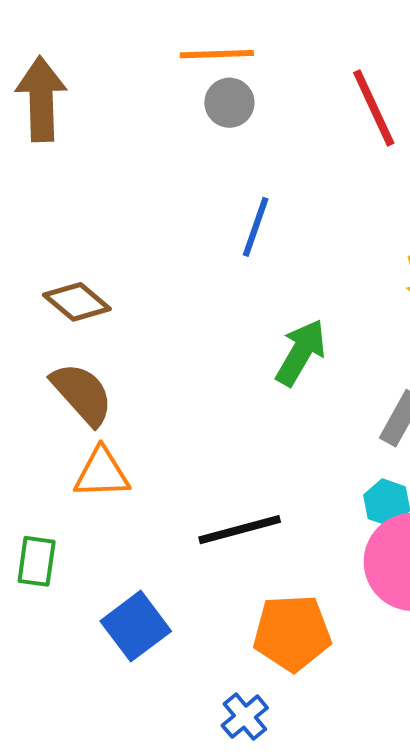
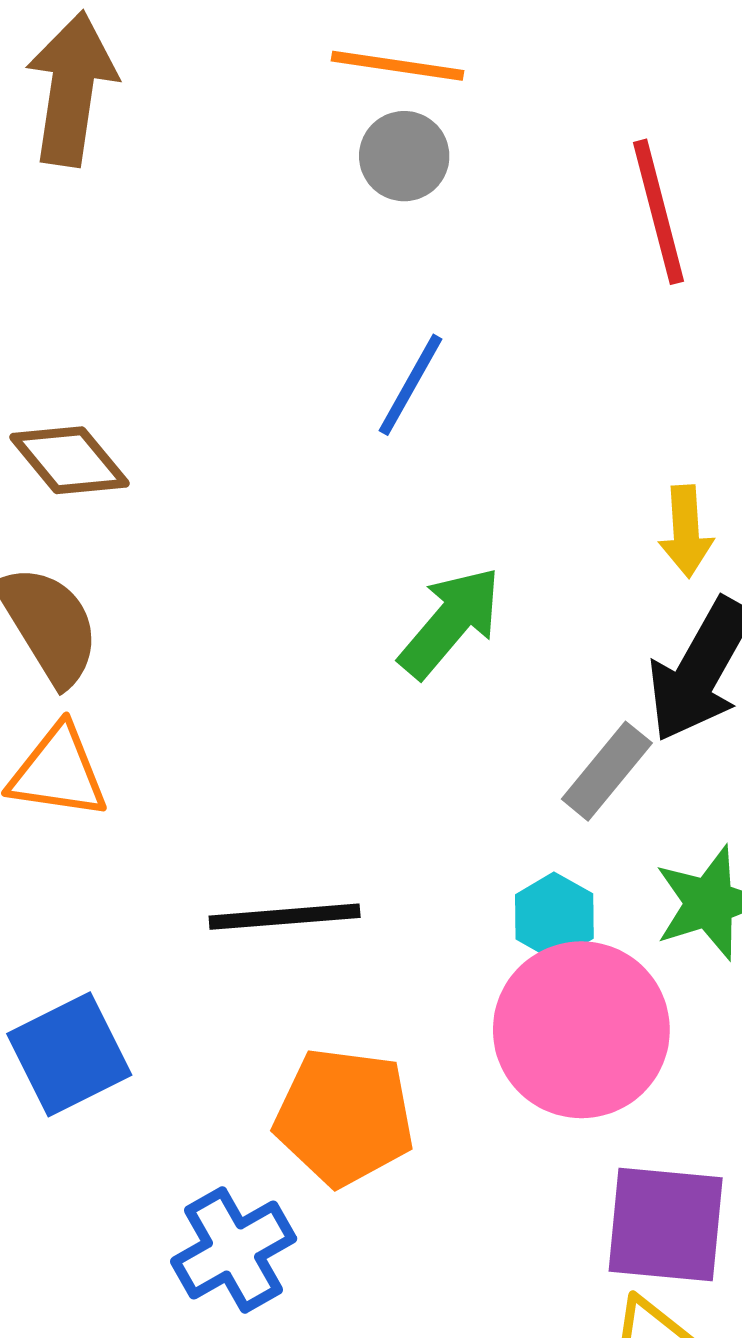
blue cross: (245, 717) -> (234, 1250), size x1.4

